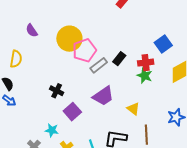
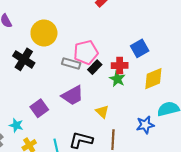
pink pentagon: (84, 50) -> (86, 52), moved
black rectangle: (119, 59) -> (95, 67), moved
gray rectangle: (99, 65) -> (71, 63), turned 48
black cross: (57, 91) -> (24, 59), moved, size x1.5

